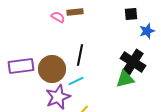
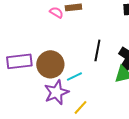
black line: (80, 55) -> (97, 50), moved

